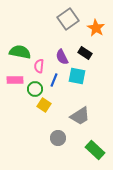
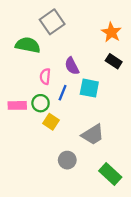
gray square: (68, 19) -> (52, 22), moved
green semicircle: (20, 52) -> (28, 45), moved
black rectangle: (85, 53) -> (114, 61), moved
pink rectangle: (15, 80) -> (17, 105), moved

